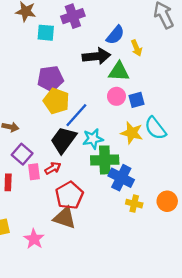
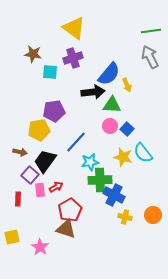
blue semicircle: (115, 35) -> (109, 74), size x1.4
blue square: (137, 100) -> (127, 129), turned -32
yellow pentagon: (56, 101) -> (39, 130), moved, turned -30
black trapezoid: (63, 140) -> (45, 161), moved

